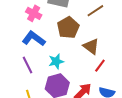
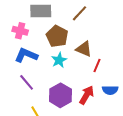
cyan star: (56, 61) -> (59, 60), moved

